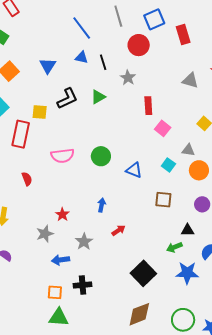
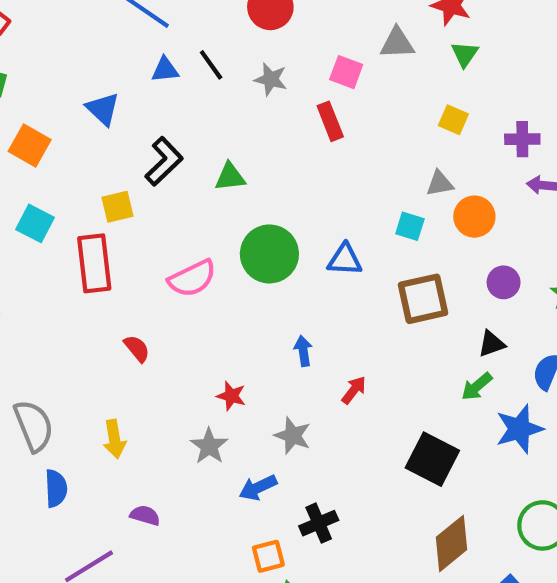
green triangle: (98, 97) -> (230, 177), moved, turned 42
pink square: (163, 128) -> (346, 72), moved
green circle: (101, 156) -> (269, 254), size x1.4
brown square: (163, 200) -> (423, 299), size x1.4

